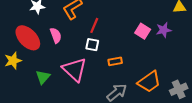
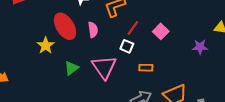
pink square: (143, 31) -> (161, 31), moved
yellow star: (13, 61) -> (46, 46), turned -30

